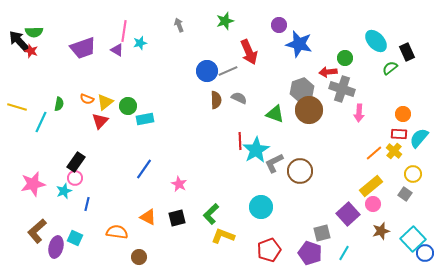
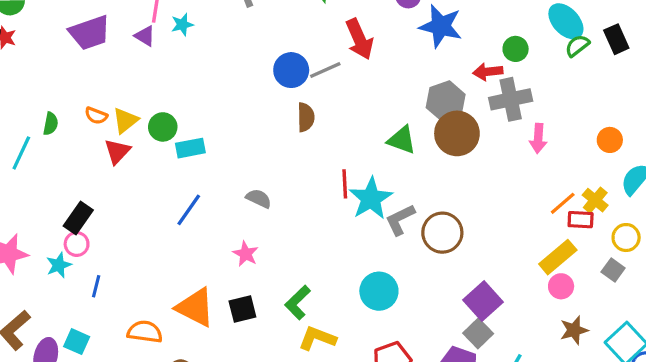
green semicircle: (390, 68) -> (577, 46), moved
gray cross: (342, 89) -> (511, 99), turned -30
gray semicircle: (239, 98) -> (259, 198), moved
red rectangle: (399, 134) -> (581, 220), moved
blue line: (144, 169) -> (189, 210), moved
purple square: (348, 214) -> (483, 301), moved
orange triangle: (148, 217) -> (195, 307), size x1.5
gray square: (322, 233) -> (478, 333), turned -30

